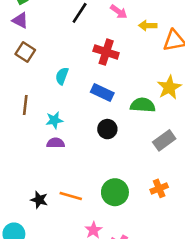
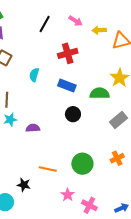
red cross: (106, 52) -> (68, 53), turned -30
cyan star: (54, 120) -> (10, 120), moved
black star: (39, 200) -> (24, 185), moved

